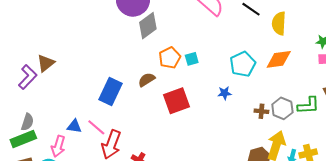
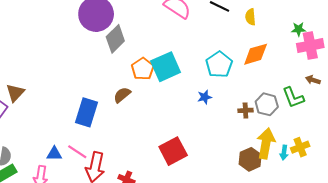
yellow semicircle: (279, 23) -> (250, 17), size x0.7
cyan square: (192, 59) -> (166, 67), size x2.0
red square: (176, 101) -> (173, 151), moved
green L-shape: (308, 106) -> (293, 97), turned 80

